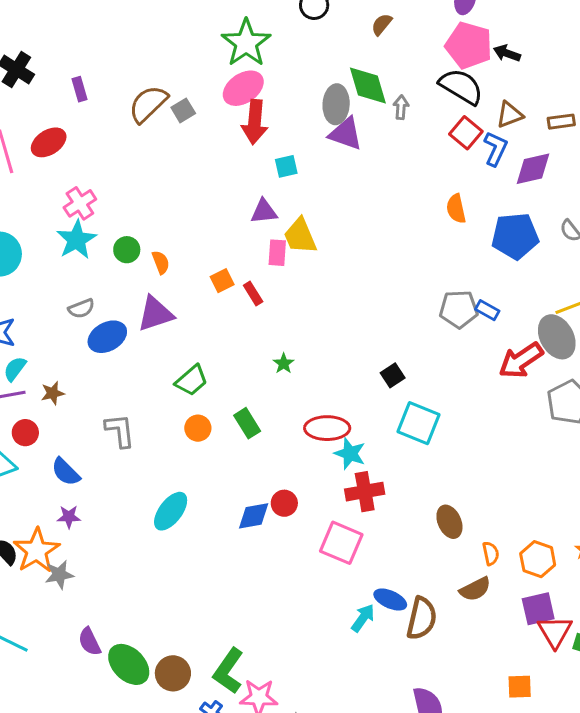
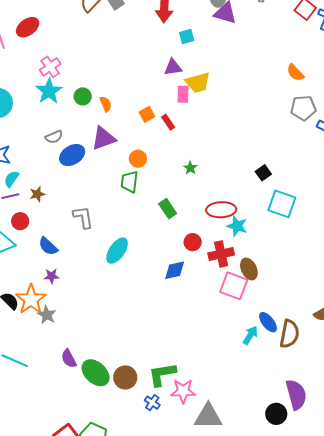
orange semicircle: (456, 209) -> (295, 73), moved, turned -30
yellow trapezoid: (300, 236) -> (198, 83), turned -80
gray pentagon: (459, 309) -> (303, 108), moved
green trapezoid: (192, 380) -> (129, 182), turned 140
orange circle: (198, 428) -> (138, 159), moved
red cross: (365, 492) -> (221, 254), moved
red circle: (284, 503) -> (193, 242), moved
cyan ellipse: (171, 511) -> (117, 251), moved
brown ellipse: (449, 522) -> (249, 269), moved
gray star: (59, 575) -> (47, 315), turned -30
blue ellipse: (390, 600) -> (268, 322), turned 30
green L-shape: (228, 671) -> (162, 374), turned 48

